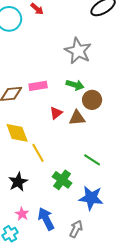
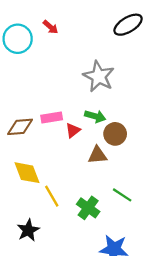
red triangle: (56, 113) -> (73, 130), moved
green line: (92, 160) -> (122, 195), moved
green cross: (62, 180) -> (88, 208), moved

